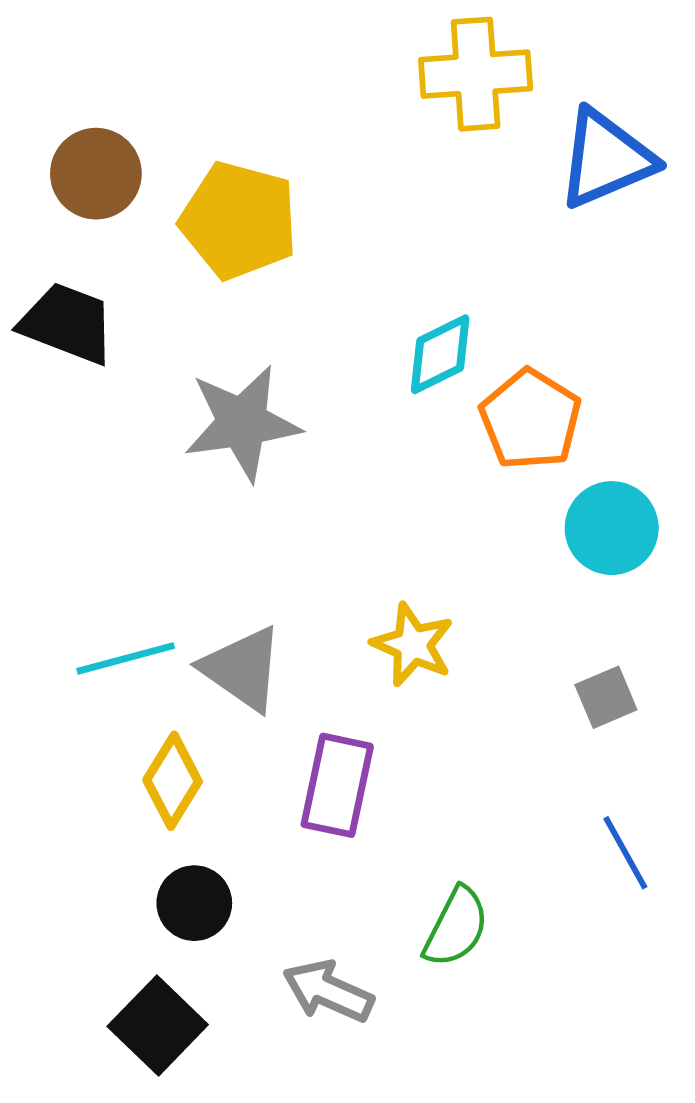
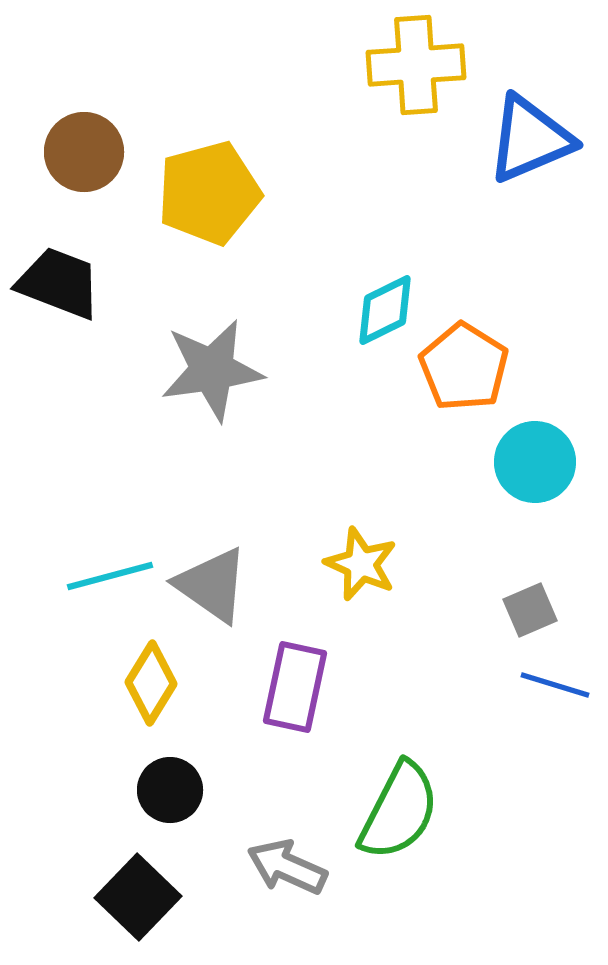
yellow pentagon: (239, 220) -> (209, 193), turned -30
blue line: (625, 853) -> (555, 685), moved, turned -44
green semicircle: (456, 927) -> (399, 811), size x1.4

